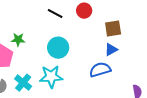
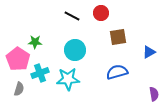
brown square: (113, 29) -> (118, 37), moved
blue triangle: (111, 50) -> (149, 52), moved
cyan cross: (23, 83) -> (40, 73), moved, turned 30

